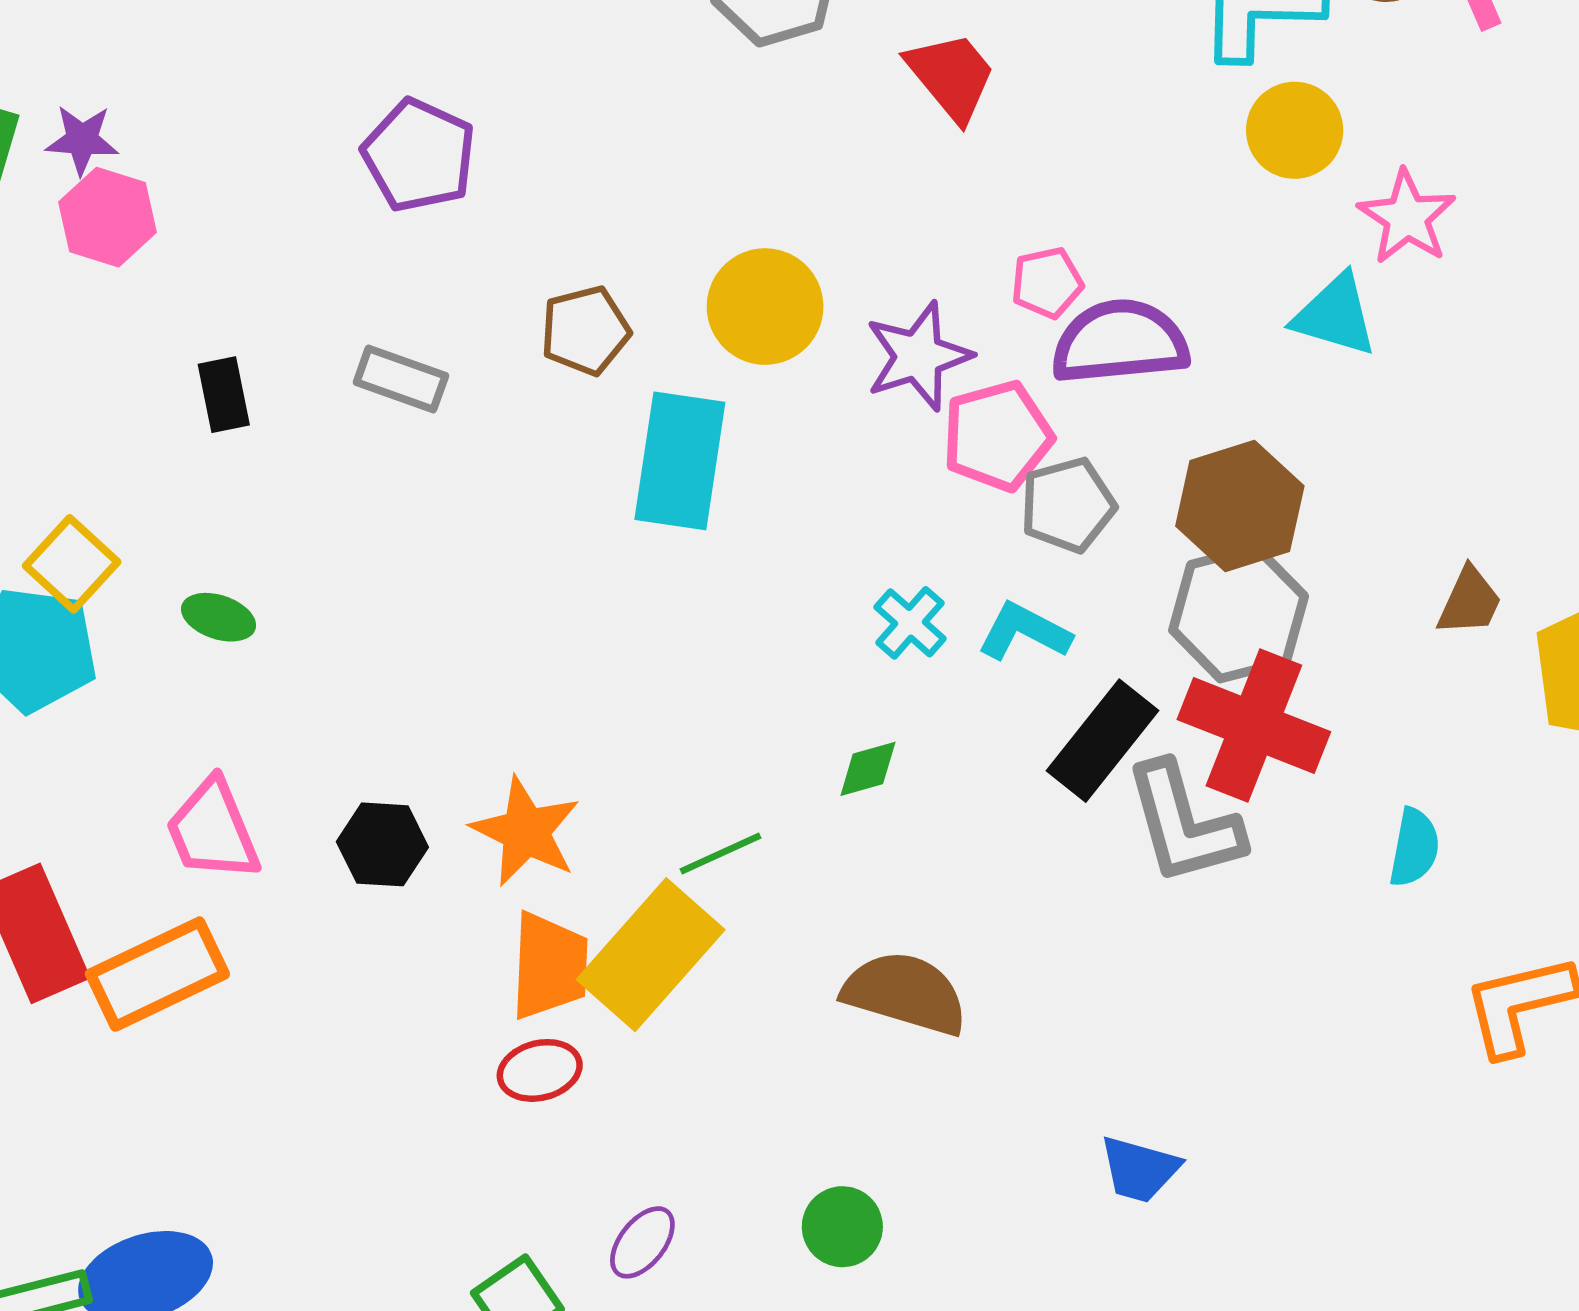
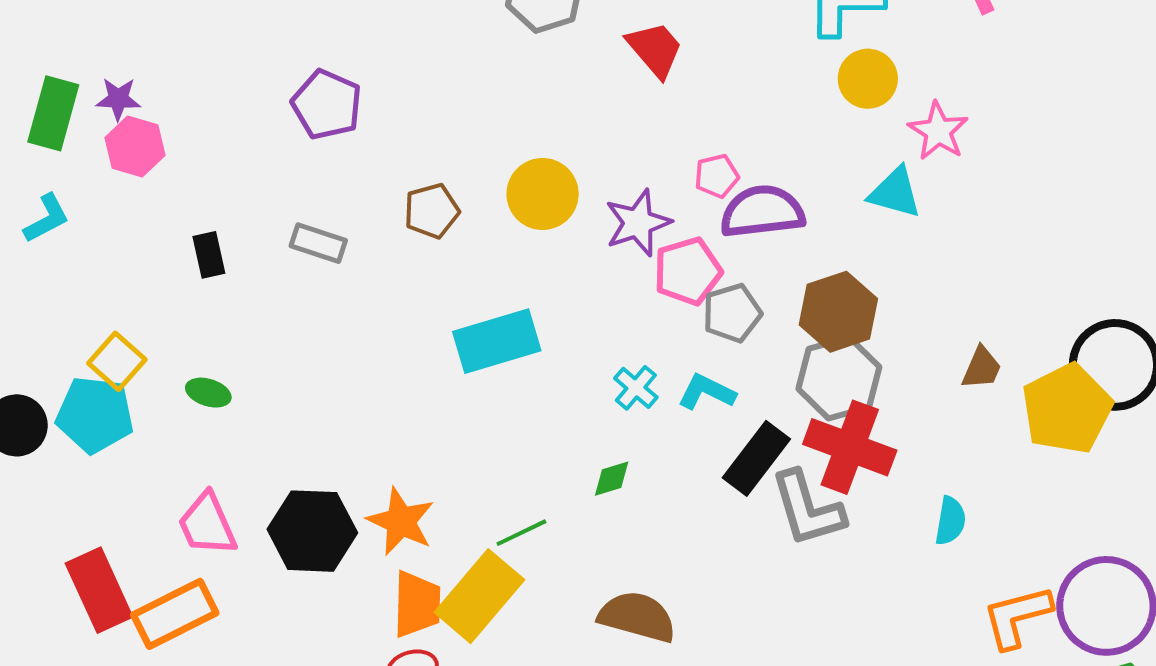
cyan rectangle: (680, 461) -> (497, 341), moved, turned 66
black hexagon: (382, 844) -> (312, 531), size x1.6

